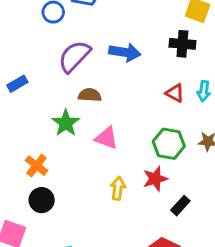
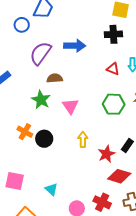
pink triangle: (107, 138) -> (70, 106), turned 42
red star: (155, 179) -> (106, 154), moved
black circle: (42, 200) -> (44, 139), moved

